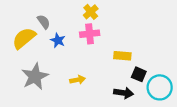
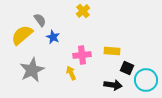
pink cross: (90, 34) -> (82, 55), moved
yellow arrow: (78, 80) -> (71, 73), turned -104

